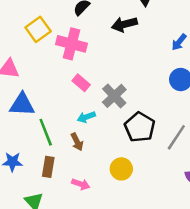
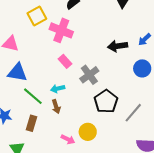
black arrow: (124, 24) -> (118, 46), moved
cyan arrow: (86, 117) -> (58, 89), moved
green line: (46, 132) -> (33, 96), turned -35
pink arrow: (81, 184) -> (68, 139), moved

